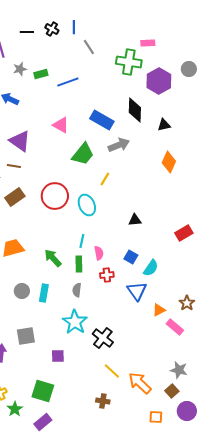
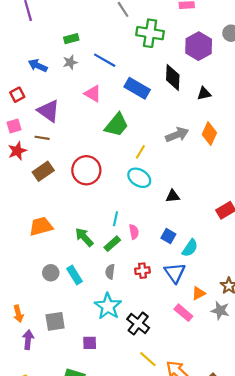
green cross: (129, 62) -> (150, 33), moved
gray star: (20, 69) -> (70, 62), moved
blue line: (68, 82) -> (105, 60), moved, turned 50
gray arrow: (119, 145) -> (177, 135), moved
cyan ellipse: (87, 205) -> (139, 178), moved, turned -35
green rectangle: (79, 264) -> (112, 244), turned 49
red cross: (107, 275) -> (142, 271), moved
cyan rectangle: (44, 293) -> (74, 275), turned -42
pink rectangle: (175, 327) -> (183, 313), moved
gray star: (179, 370) -> (220, 311), moved

